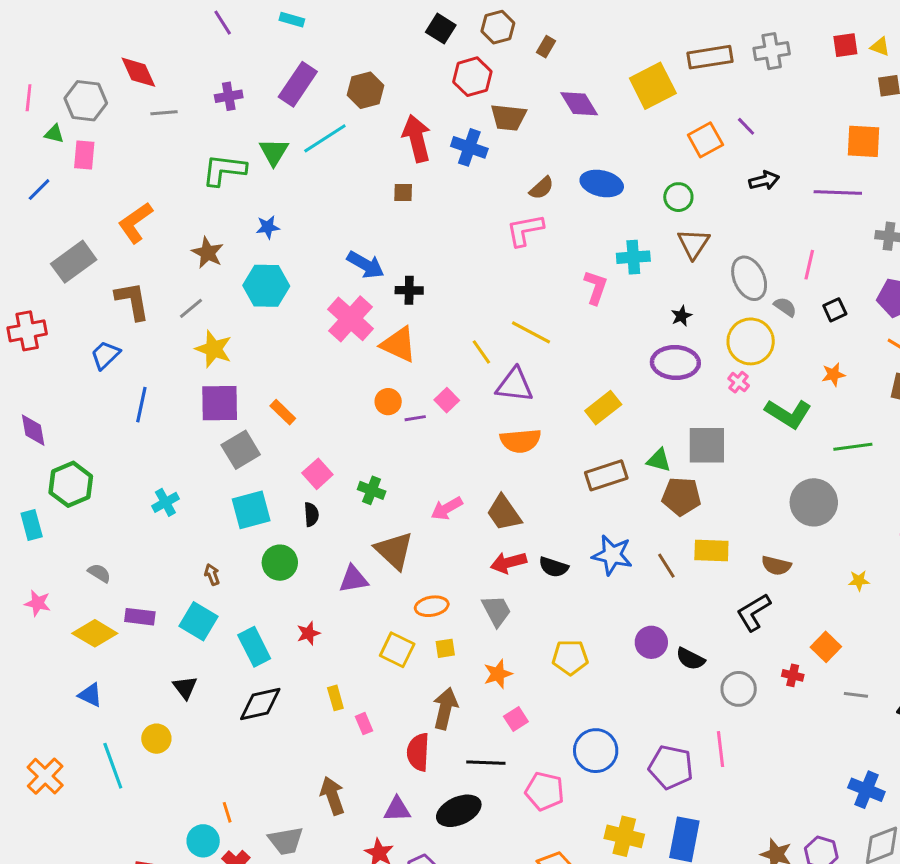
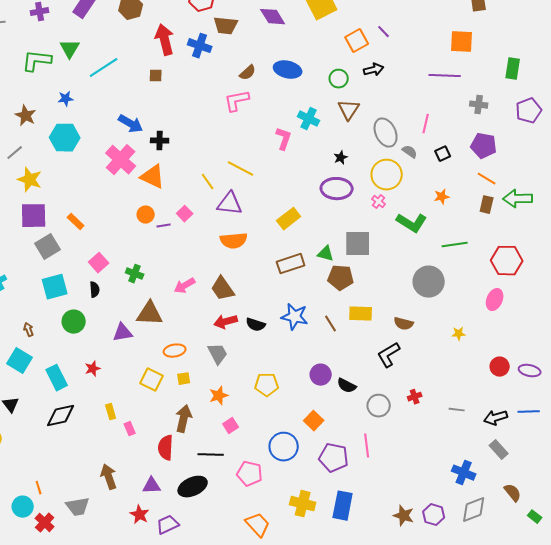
cyan line: (325, 138) -> (104, 68), moved
black arrow: (764, 180) -> (374, 70), moved
cyan cross: (633, 257) -> (309, 119), turned 30
brown triangle: (394, 551) -> (150, 314), turned -40
orange square: (826, 647) -> (314, 421), moved
red cross: (793, 675) -> (415, 397), turned -32

